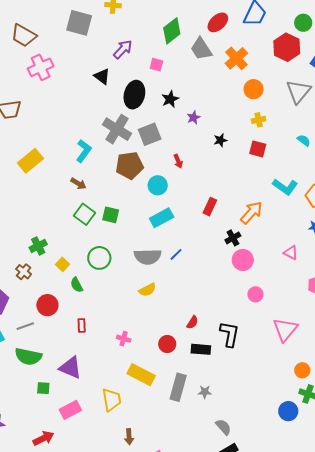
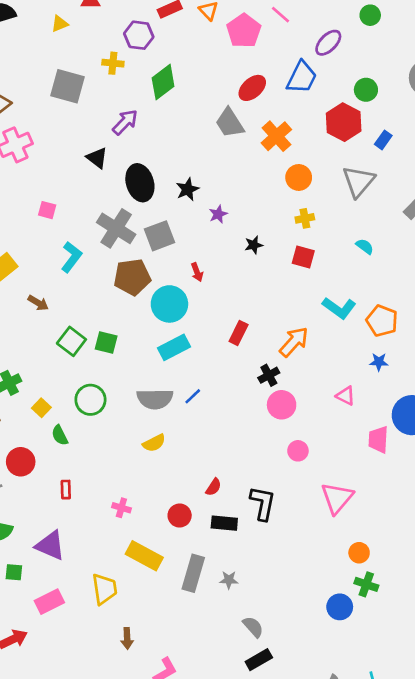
green diamond: (172, 31) -> (163, 82), moved
pink square: (156, 65) -> (47, 210), moved
black ellipse: (134, 95) -> (140, 183), turned -32
brown arrow: (78, 184) -> (38, 303), moved
cyan circle: (158, 185) -> (169, 304), size x1.4

